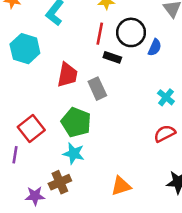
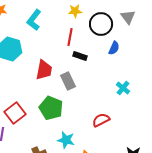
black circle: (131, 32) -> (101, 24), moved
red semicircle: (165, 134) -> (101, 120), moved
cyan star: (74, 153) -> (66, 140), moved

